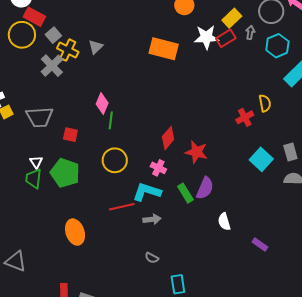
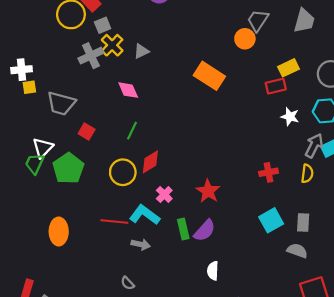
gray arrow: (250, 33) -> (314, 146), moved, size x1.6
white star: (206, 37) -> (290, 117), moved, size x0.7
yellow semicircle: (265, 103) -> (307, 174), moved
pink diamond: (102, 104) -> (128, 90), moved, turned -65
red diamond: (168, 138) -> (150, 162), moved
white triangle: (36, 162) -> (43, 148), size x1.5

